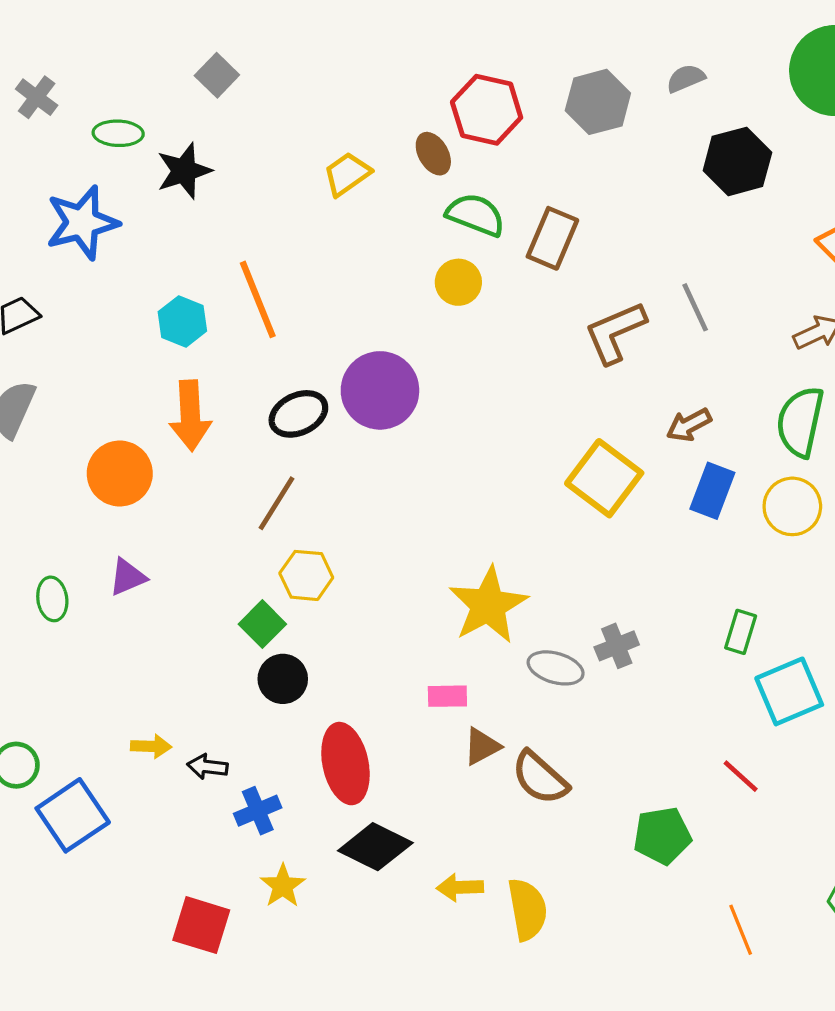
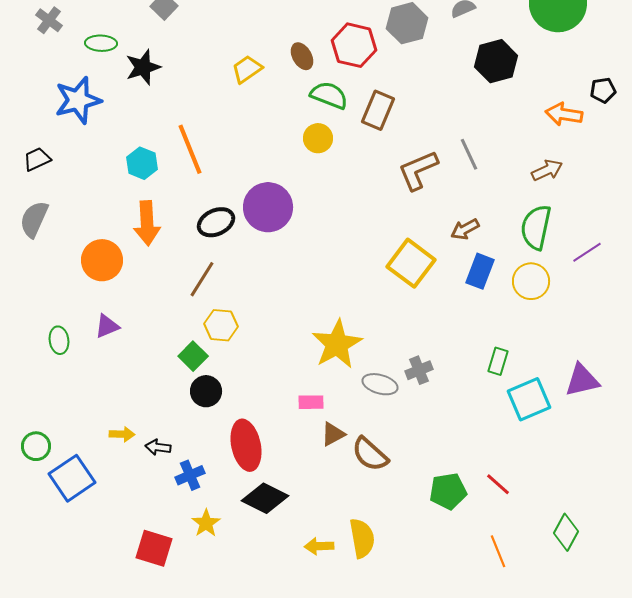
red hexagon: (487, 110) -> (354, 45), moved
red line: (741, 776) -> (498, 484), moved
yellow arrow: (460, 887) -> (319, 546), moved

